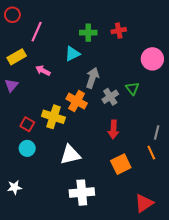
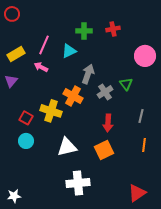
pink line: (37, 32) -> (44, 45), moved
gray line: (157, 133) -> (141, 116), moved
orange line: (151, 153) -> (144, 145), turned 32
orange square: (121, 164) -> (104, 150), moved
white star: (15, 187) -> (14, 196), moved

